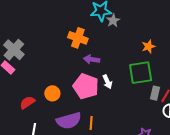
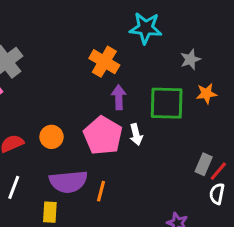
gray star: (113, 21) -> (190, 59), moved
purple arrow: (92, 59) -> (119, 97), turned 70
green square: (141, 73) -> (167, 103), moved

